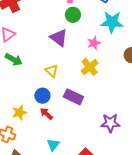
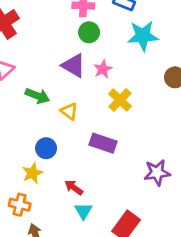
pink star: (94, 43) -> (103, 69), moved
green arrow: (14, 59) -> (37, 96), moved
blue circle: (42, 96) -> (46, 148), moved
red arrow: (46, 114) -> (74, 188), moved

